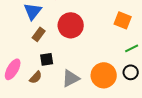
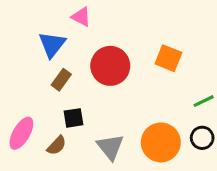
orange square: (123, 20) -> (168, 58), moved
gray triangle: (71, 78) -> (110, 147), turned -42

